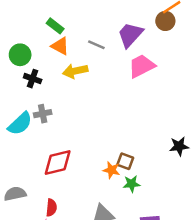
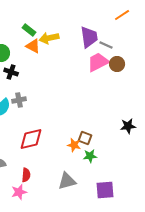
brown circle: (165, 21) -> (117, 64), moved
purple trapezoid: (130, 35) -> (89, 37), turned 130
gray line: (96, 45) -> (106, 45), moved
yellow arrow: (75, 71) -> (49, 38), moved

